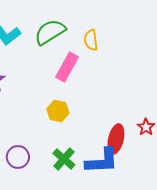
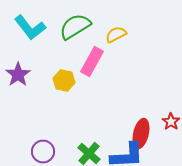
yellow semicircle: (91, 40) -> (116, 34), turned 70
yellow hexagon: (58, 111) -> (64, 80), moved

